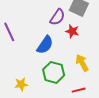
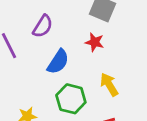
purple semicircle: (57, 17) -> (43, 26), moved

